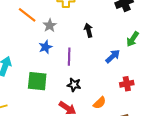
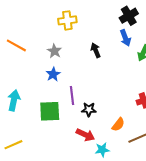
orange line: (27, 15) -> (16, 45), moved
blue arrow: (113, 56) -> (125, 38), moved, turned 119
purple line: (69, 57) -> (72, 96), moved

